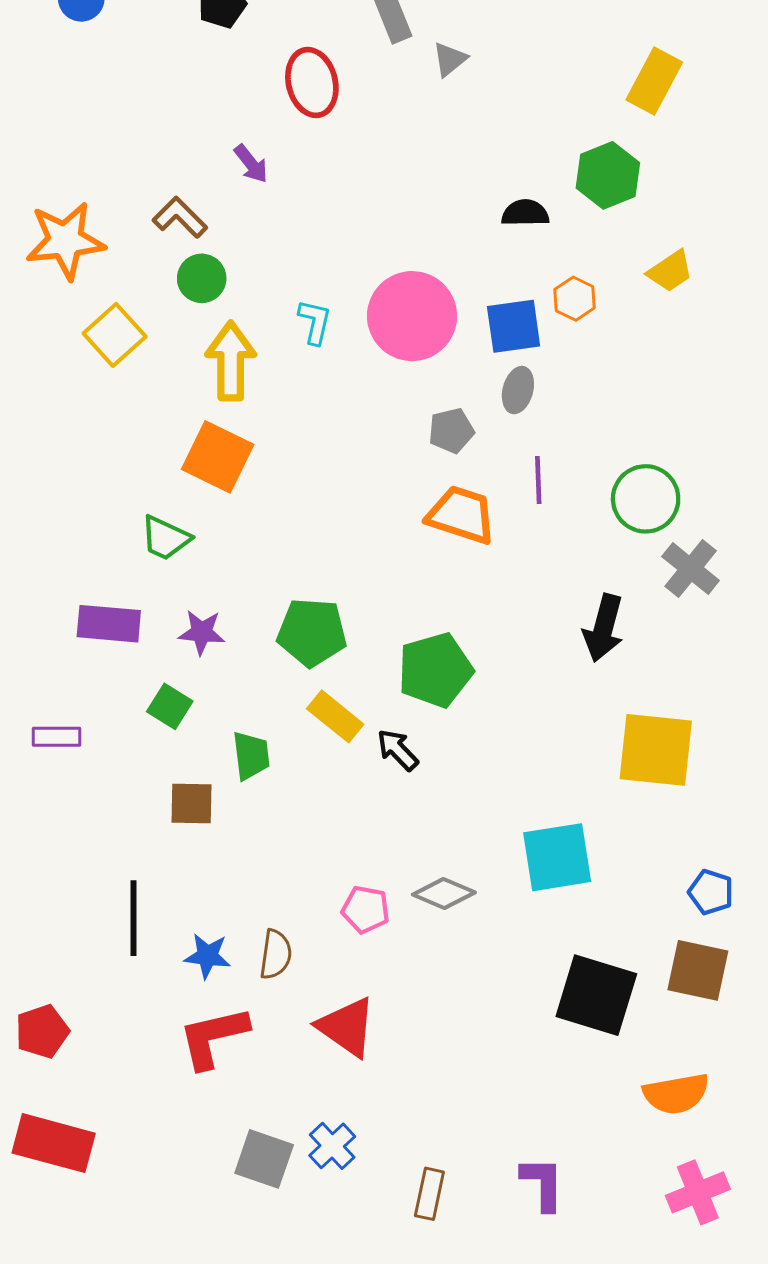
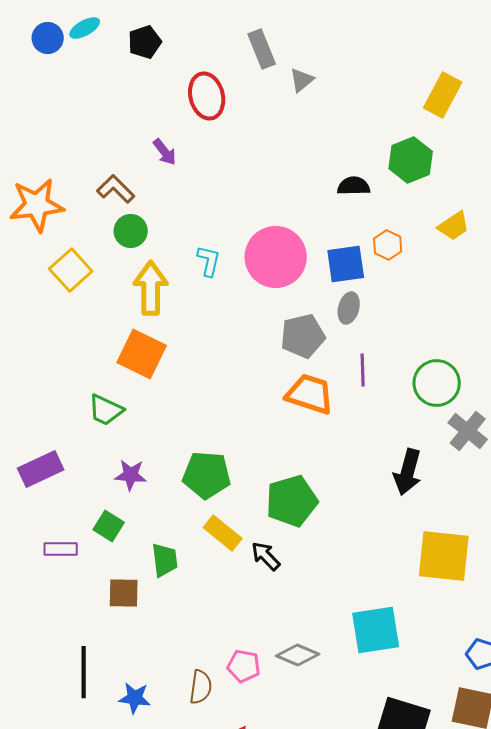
gray pentagon: (451, 431) -> (303, 336), size x1.4
purple rectangle: (109, 624) -> (41, 469), moved, turned -30
purple rectangle: (57, 737) -> (61, 549), moved
brown semicircle: (276, 954) -> (201, 687), moved

